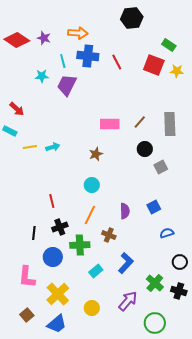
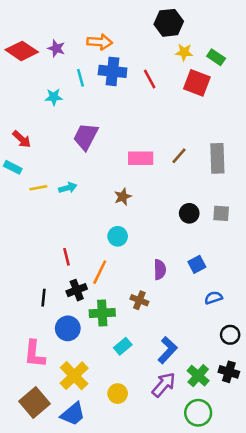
yellow star: (177, 71) -> (184, 52), moved
purple trapezoid: (67, 85) -> (86, 137), moved
black circle: (145, 149) -> (189, 213), moved
gray square: (161, 167) -> (221, 213), moved, turned 32
orange line: (90, 215) -> (100, 272), moved
blue L-shape: (126, 263) -> (167, 350), moved
green cross: (155, 283) -> (198, 376), moved
brown square: (27, 315) -> (35, 403), size x1.6

